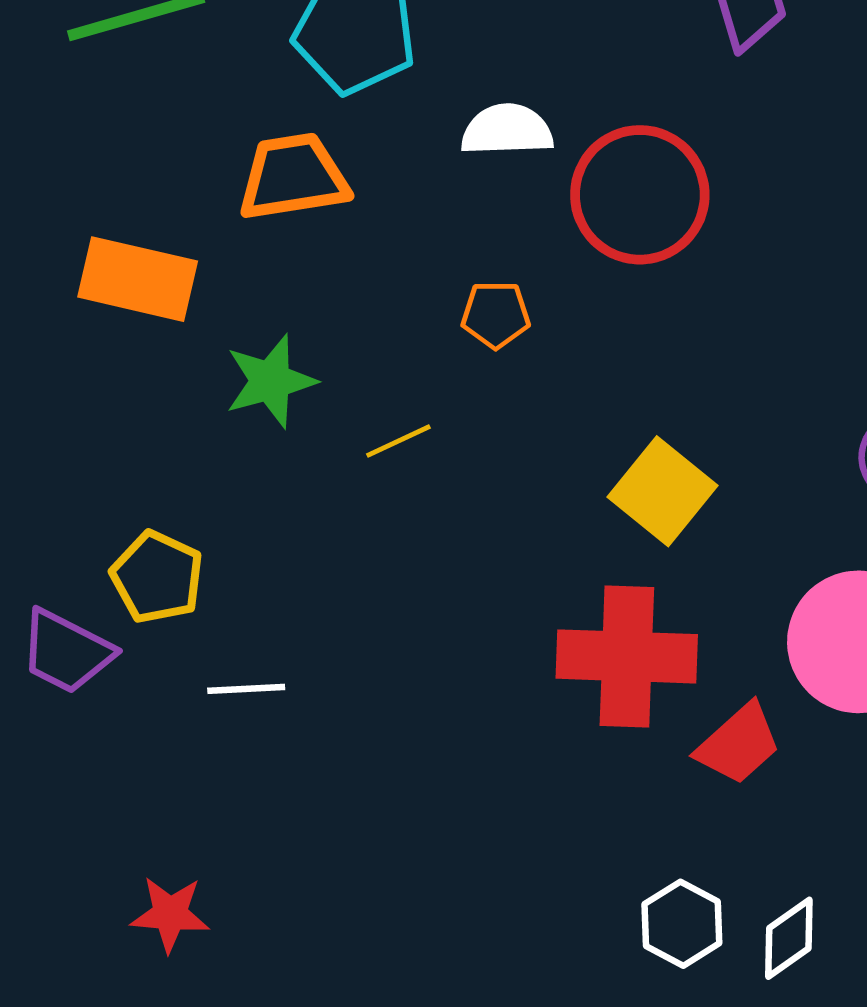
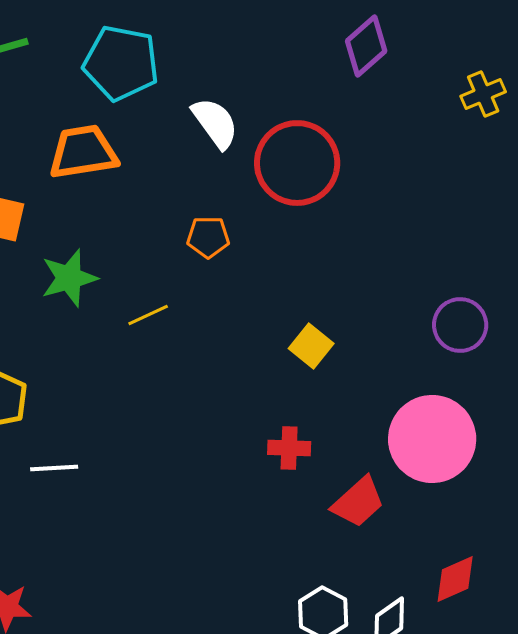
white semicircle: (507, 130) -> (215, 123), turned 56
yellow square: (662, 491) -> (311, 346), size x0.7
red cross: (627, 656) -> (289, 448), size x0.5

